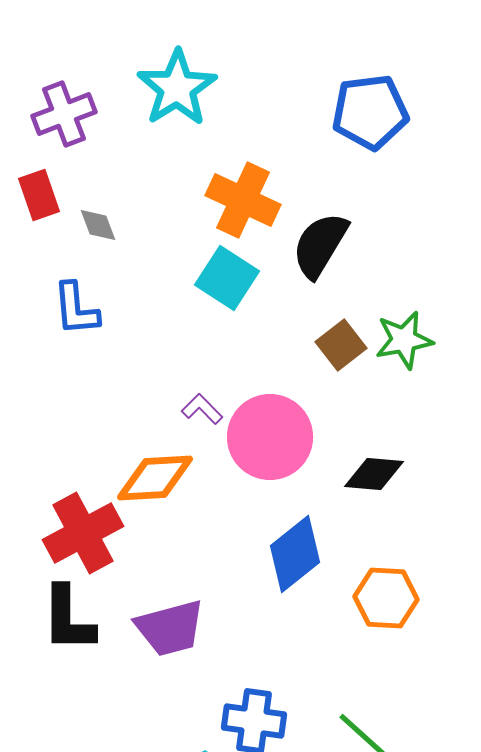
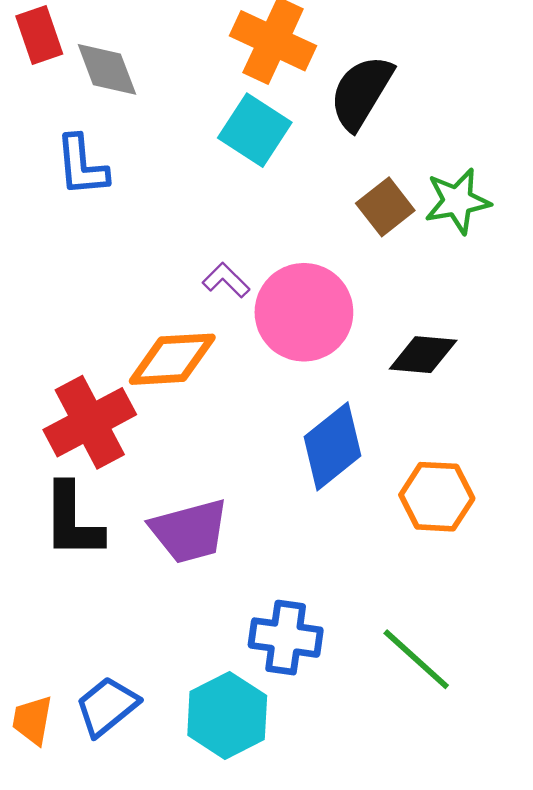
gray diamond: (98, 225) -> (107, 69), size x1.5

